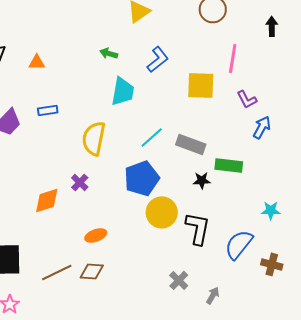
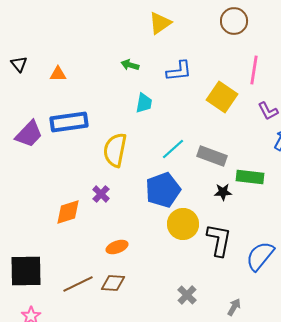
blue L-shape: (158, 59) -> (179, 71), turned 32
yellow square: (201, 85) -> (222, 97), turned 32
cyan trapezoid: (123, 91) -> (144, 103), size x0.7
blue rectangle: (48, 110) -> (69, 122), size x1.8
gray cross: (179, 280) -> (187, 295), moved

